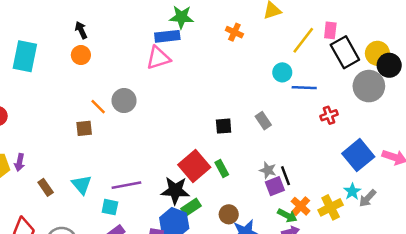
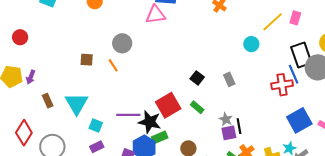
black rectangle: (345, 52) -> (301, 55), moved
blue line: (304, 88) -> (294, 74), moved, turned 54
orange line: (98, 107) -> (113, 65), moved
red cross: (329, 115) -> (282, 85), size x1.5
black square: (224, 126) -> (197, 78), turned 32
green rectangle: (222, 169) -> (197, 107), moved, turned -32
cyan triangle: (82, 185) -> (76, 104), size x1.4
purple line: (126, 185) -> (128, 115), moved

